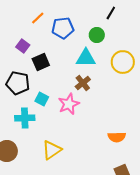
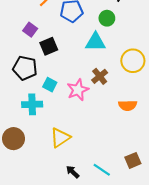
yellow circle: (123, 62) -> (133, 61), moved
brown cross: (83, 83) -> (100, 76), moved
orange semicircle: (117, 137) -> (128, 105), moved

